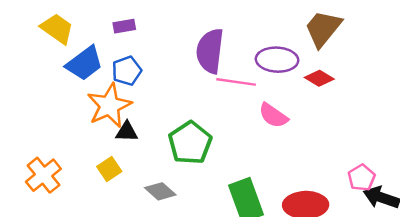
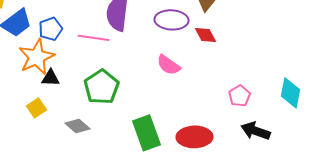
red diamond: (319, 78) -> (206, 35), turned 30
pink line: (236, 82) -> (94, 38), moved
pink pentagon: (361, 178) -> (240, 96), moved

